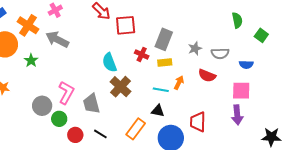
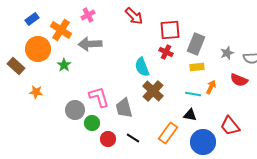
red square: (126, 25) -> (170, 30), moved
gray arrow: (57, 39) -> (90, 44), turned -30
red cross: (142, 54) -> (166, 52), moved
pink L-shape: (66, 93) -> (99, 97), turned -45
red trapezoid: (198, 122) -> (230, 126), turned -40

